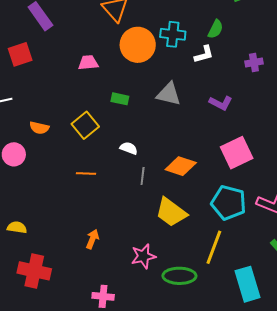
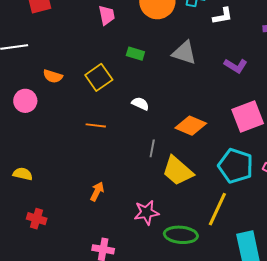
pink trapezoid: (88, 63) -> (107, 15), turned 80
gray line: (143, 176) -> (152, 148), moved
red cross: (34, 271) -> (37, 219), size x0.6

